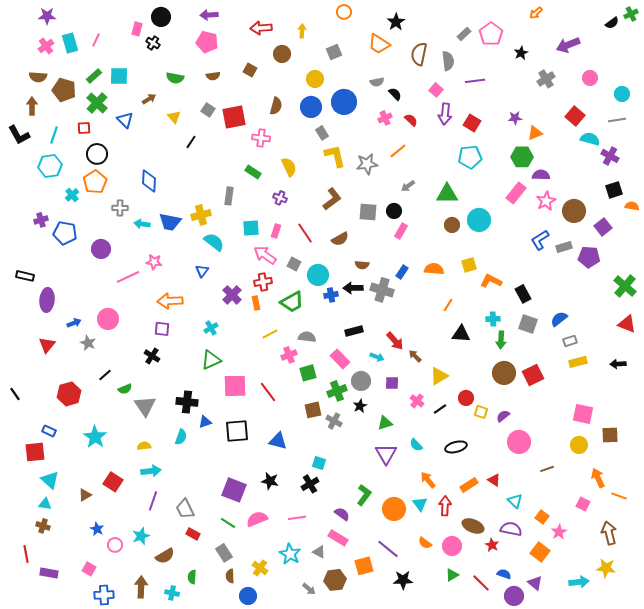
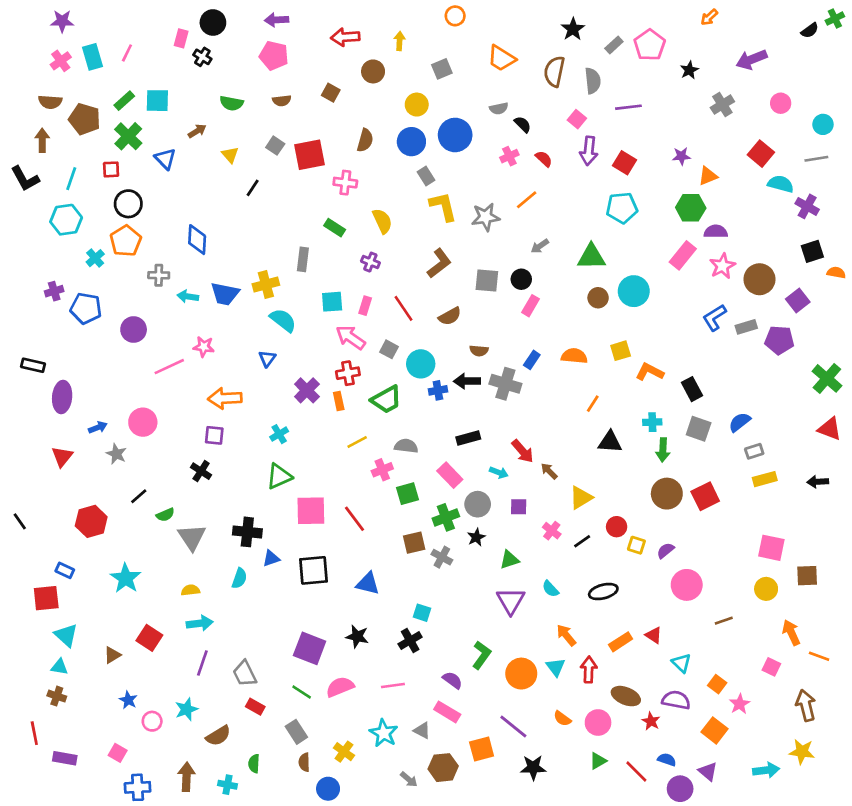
black star: (396, 22) -> (573, 29), moved

